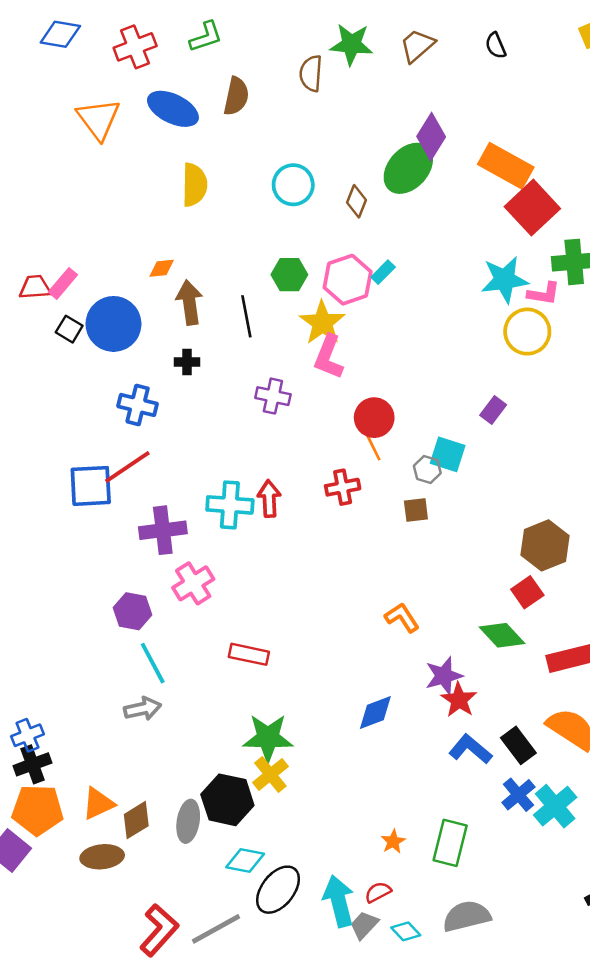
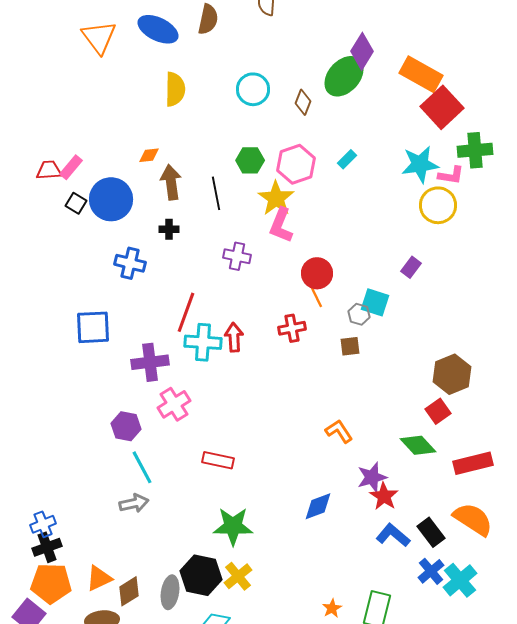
cyan rectangle: (383, 272) -> (347, 159), moved
red line: (127, 467) -> (186, 312), moved, turned -36
yellow cross: (270, 774) -> (238, 576), moved

